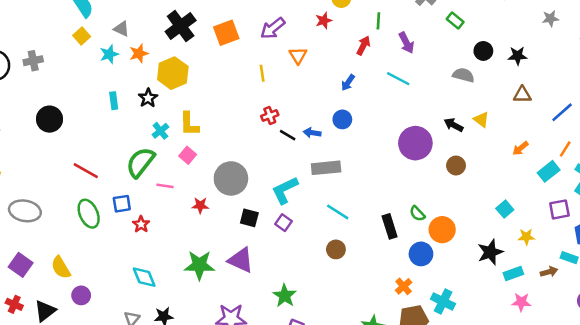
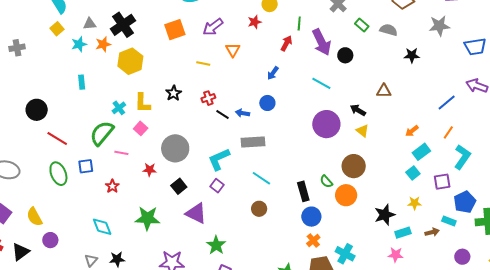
gray star: (550, 18) -> (439, 26), size x1.5
black cross: (181, 26) -> (123, 25), moved
gray triangle: (121, 29) -> (90, 24), turned -32
purple arrow: (406, 43) -> (322, 42), size x1.5
black circle: (483, 51) -> (345, 55), moved
yellow line: (262, 73) -> (203, 63), turned -72
gray semicircle: (463, 75) -> (389, 30), moved
cyan line: (398, 79) -> (321, 83), moved
brown triangle: (522, 95) -> (384, 91), moved
black star: (148, 98) -> (174, 93), moved
black circle: (49, 119) -> (37, 110), moved
yellow triangle: (481, 120) -> (362, 131), moved
brown circle: (456, 166) -> (354, 166), moved, size x1.5
cyan rectangle: (549, 171) -> (421, 152), moved
cyan square: (505, 209) -> (413, 173), moved
black square: (249, 218) -> (179, 186), moved, turned 35
red star: (141, 224) -> (112, 186), moved
blue circle: (421, 254) -> (311, 217), moved
purple triangle: (241, 260) -> (196, 213), moved
pink star: (521, 302) -> (396, 255), moved

